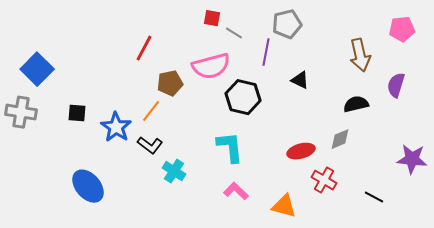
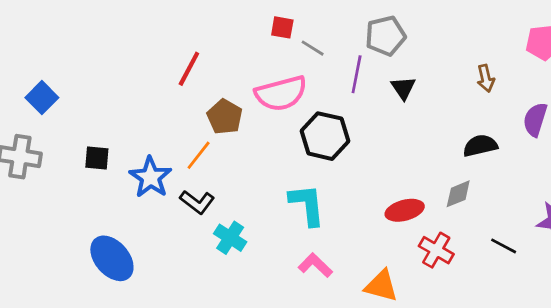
brown arrow: (360, 55) -> (486, 78), size x0.6
blue square: (37, 69) -> (42, 98), size x0.7
black triangle: (300, 80) -> (403, 88), moved, turned 30
brown pentagon: (170, 83) -> (225, 117), turned -30
black line: (374, 197) -> (504, 246), moved

